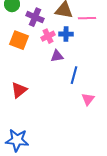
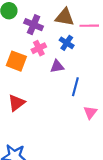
blue cross: (66, 34) -> (67, 43), turned 32
pink cross: (48, 36) -> (39, 48), moved
orange square: (19, 40) -> (16, 61), moved

